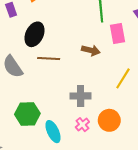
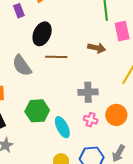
pink cross: (82, 125) -> (91, 120), turned -32

